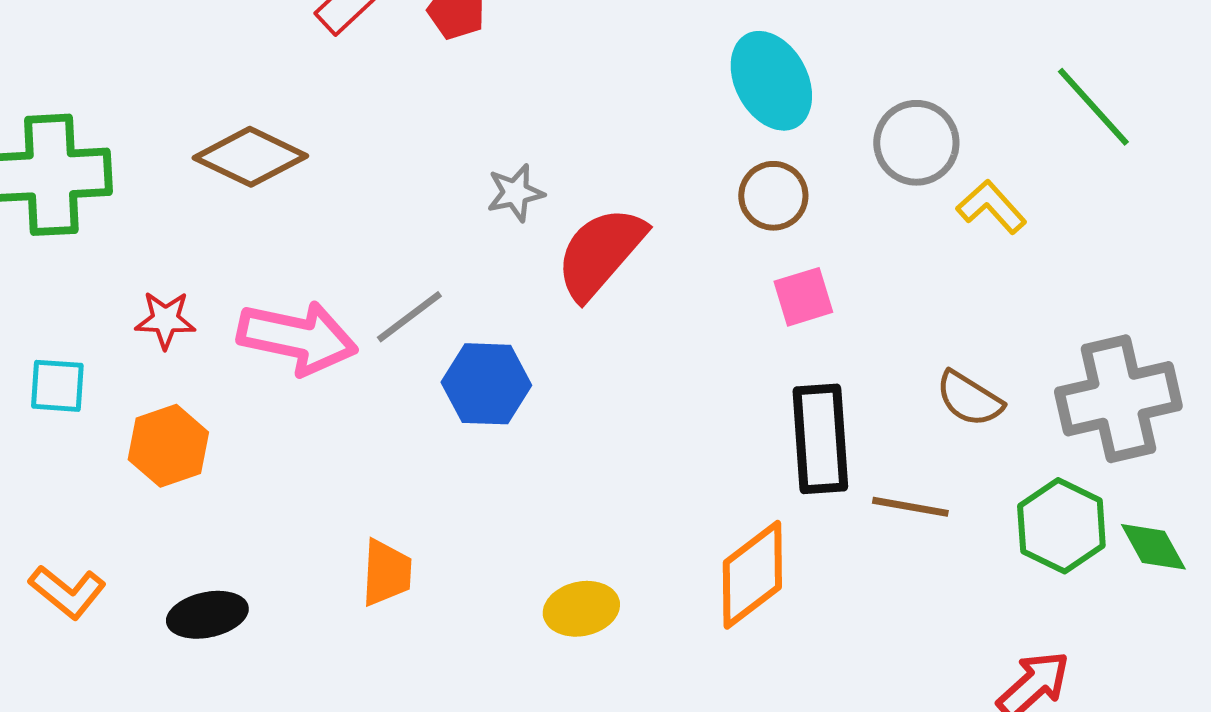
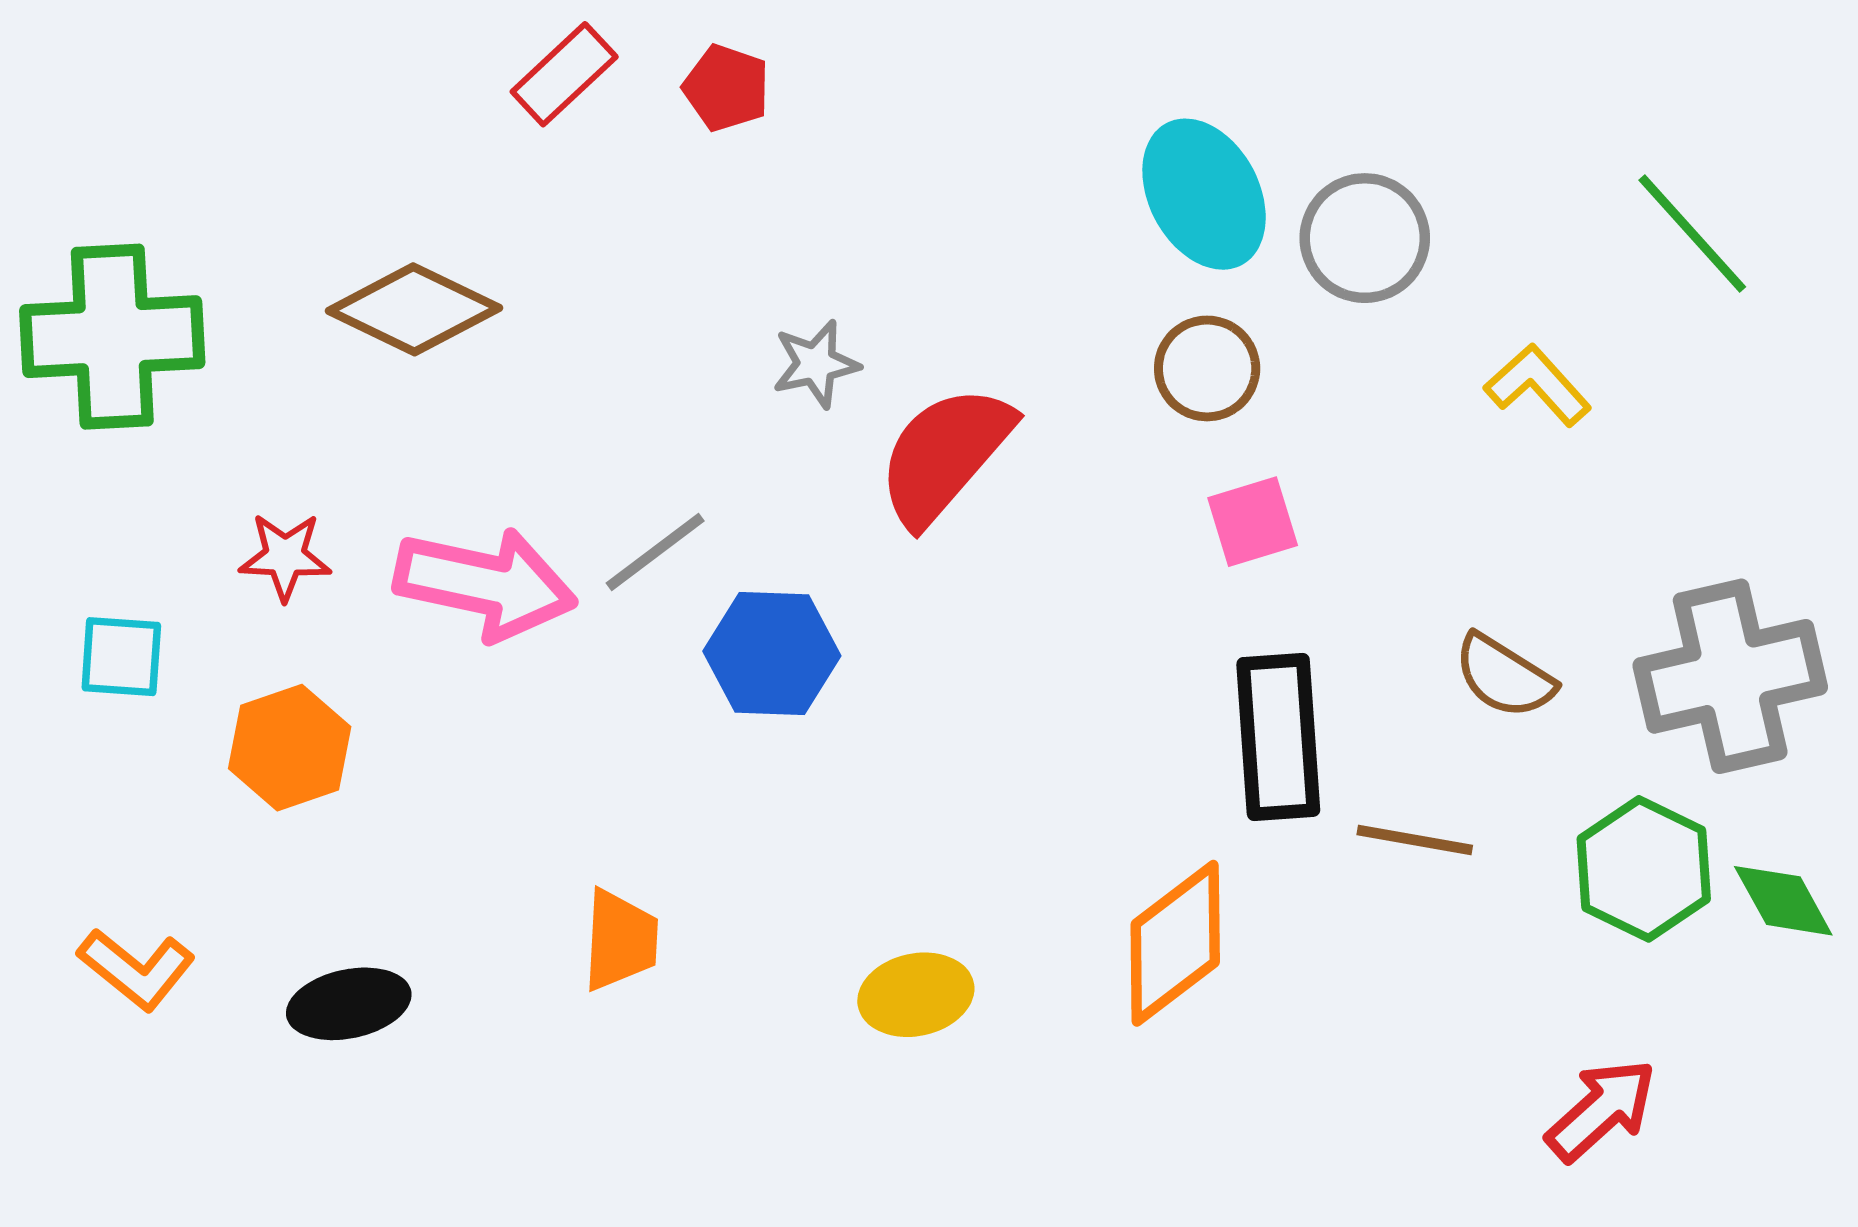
gray circle: (916, 143) -> (1365, 238), moved

